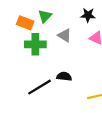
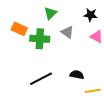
orange rectangle: (25, 23) -> (19, 29), moved
black semicircle: (64, 76) -> (77, 75), moved

